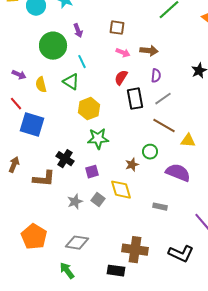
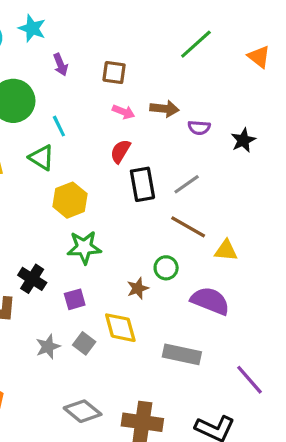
purple arrow: (78, 31) -> (60, 65), moved
purple semicircle: (156, 76) -> (199, 128), moved, turned 88
gray rectangle: (160, 207) -> (182, 354), size x1.6
gray diamond: (77, 243) -> (83, 411), moved, turned 30

